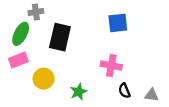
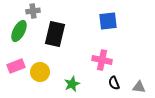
pink rectangle: (18, 60) -> (16, 66), moved

